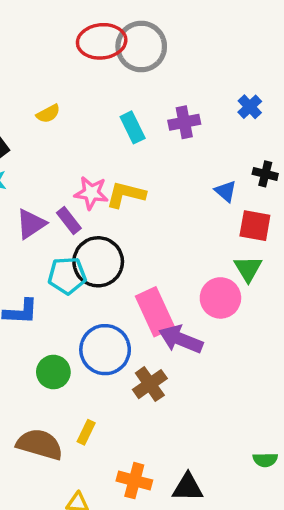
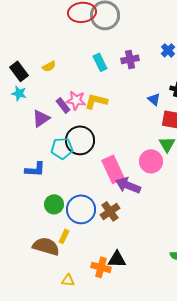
yellow semicircle: (48, 114) -> (49, 66), moved
purple rectangle: (69, 220) -> (63, 105), moved
blue circle: (105, 350) -> (81, 209), moved
yellow rectangle: (86, 432) -> (64, 236), moved
black triangle: (188, 487) -> (117, 259), moved

